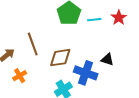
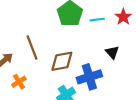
black triangle: (107, 60) -> (112, 52), moved, turned 32
blue cross: (86, 73) -> (89, 77), turned -35

